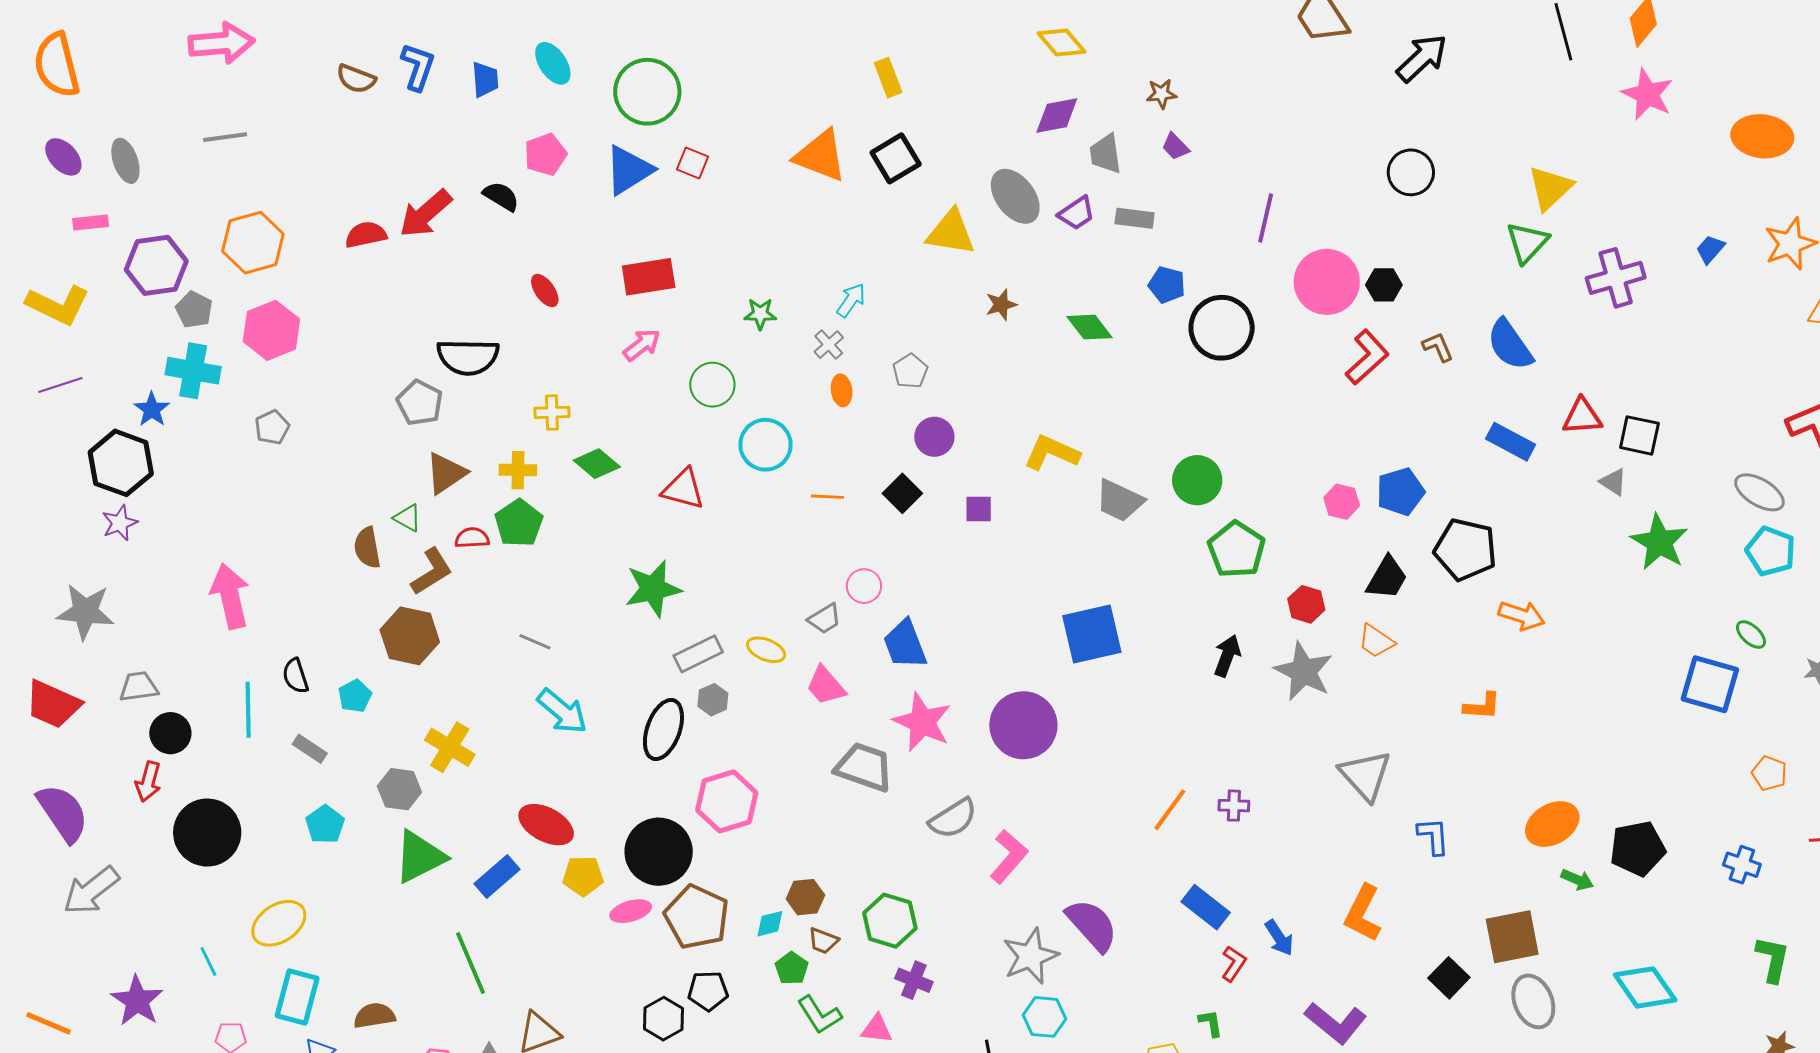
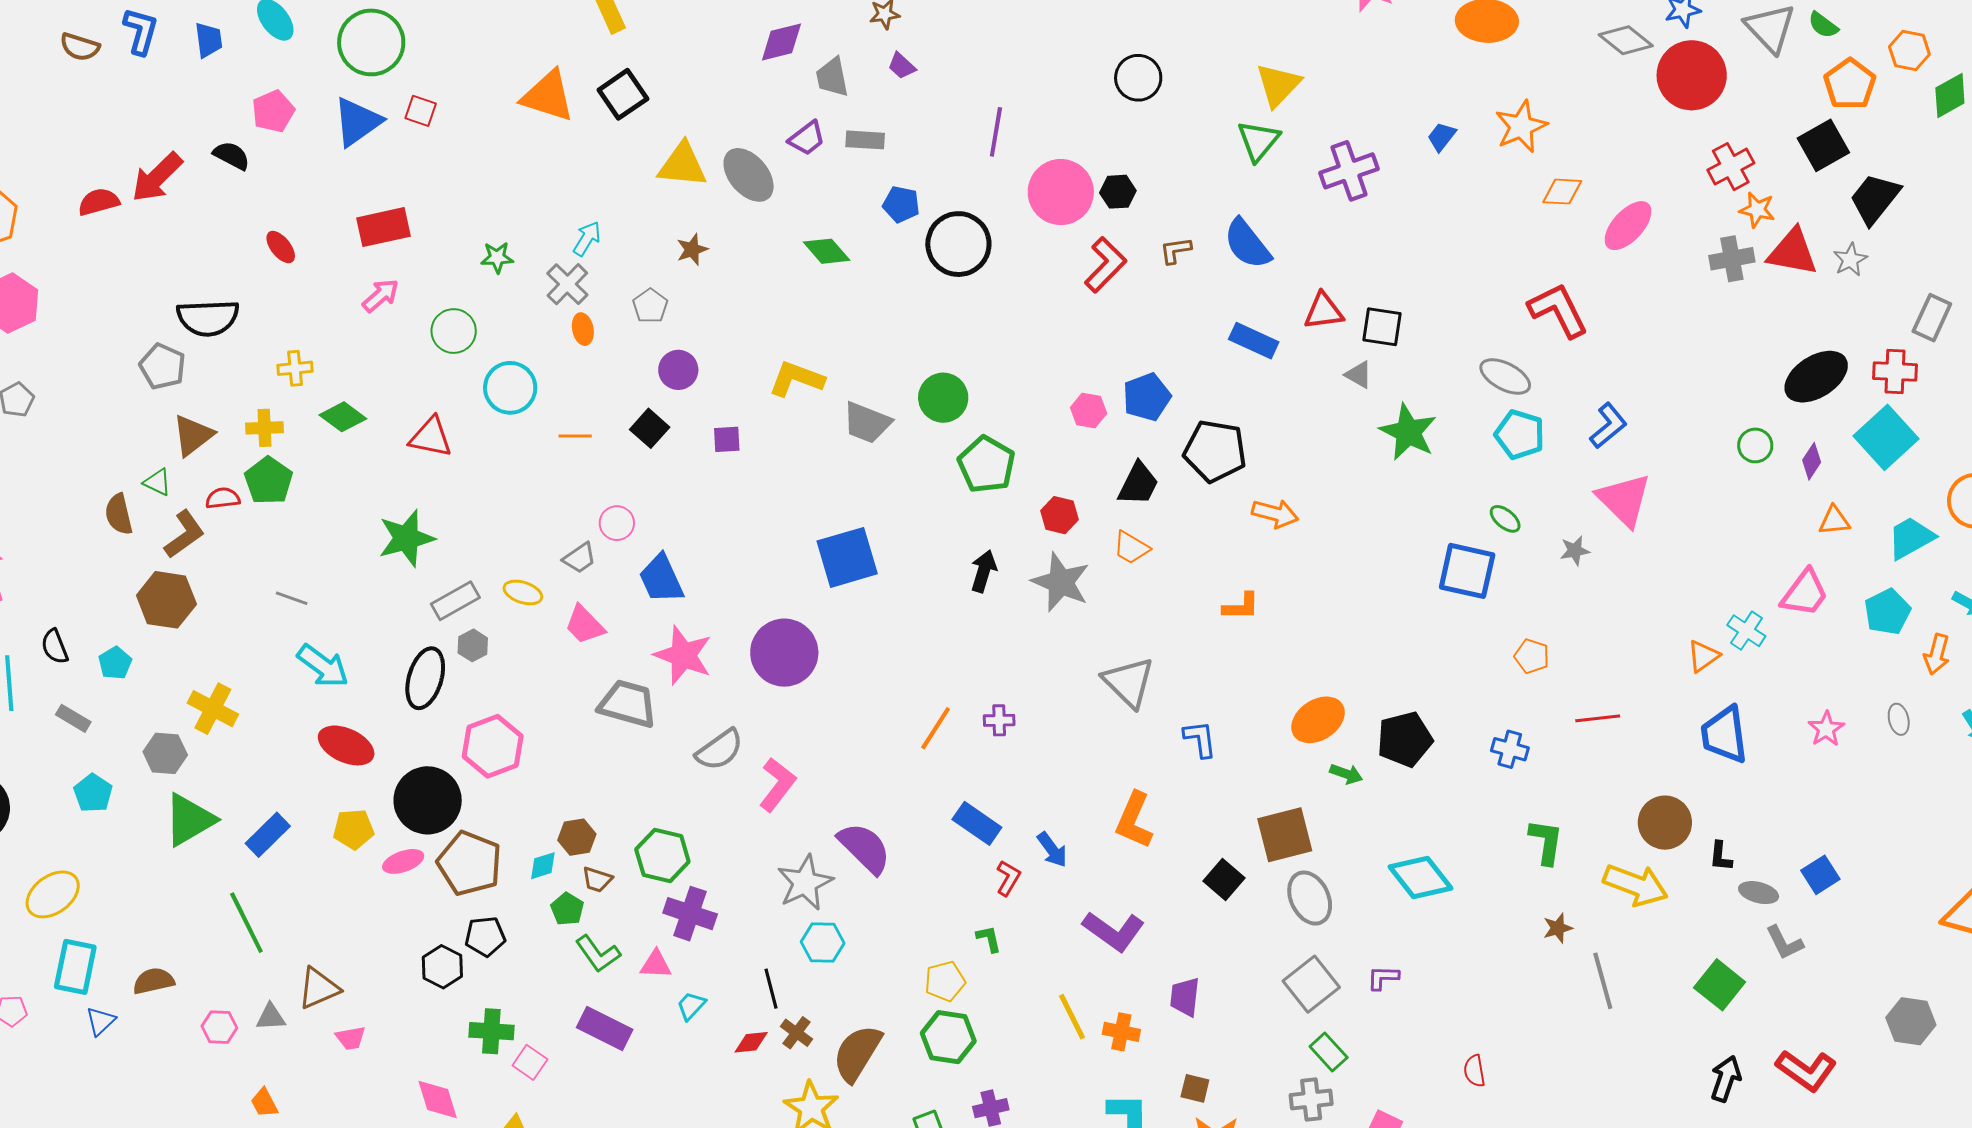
gray ellipse: (1015, 196) -> (749, 175), moved
brown star: (1001, 305) -> (692, 249), moved
gray cross: (829, 345) -> (567, 284), size x1.4
brown L-shape: (1438, 347) -> (1176, 250), turned -72
red ellipse: (546, 825) -> (346, 745), moved
purple cross: (914, 980) -> (690, 914), size x1.4

